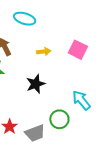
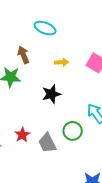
gray trapezoid: (35, 133) -> (47, 143), turned 80

